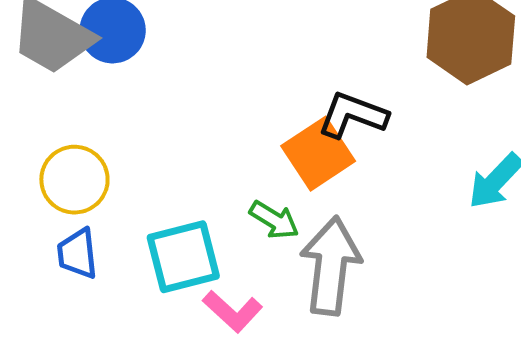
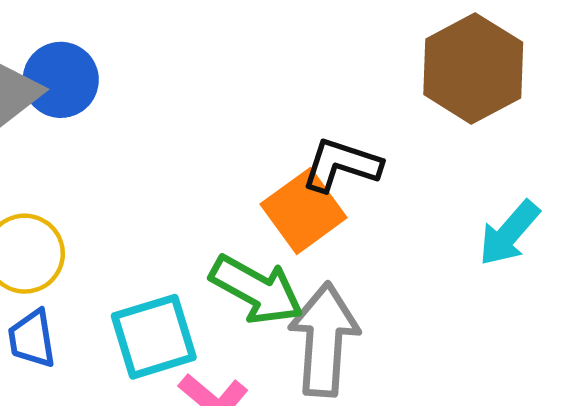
green arrow: (274, 220) -> (257, 290), size x1.6

